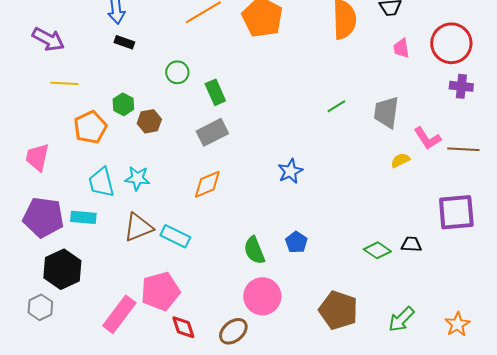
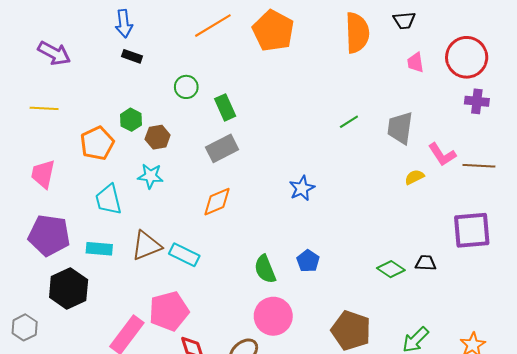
yellow line: (64, 83) -> (44, 108), moved
cyan star: (137, 178) -> (150, 176), moved
cyan rectangle: (83, 217) -> (99, 249), moved
gray hexagon: (40, 307) -> (25, 327), moved

